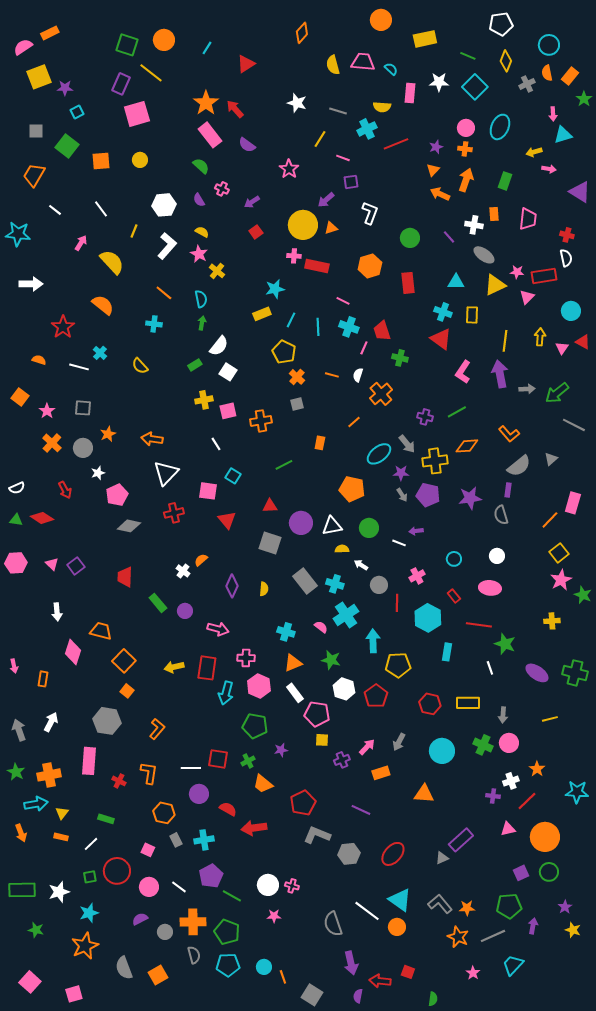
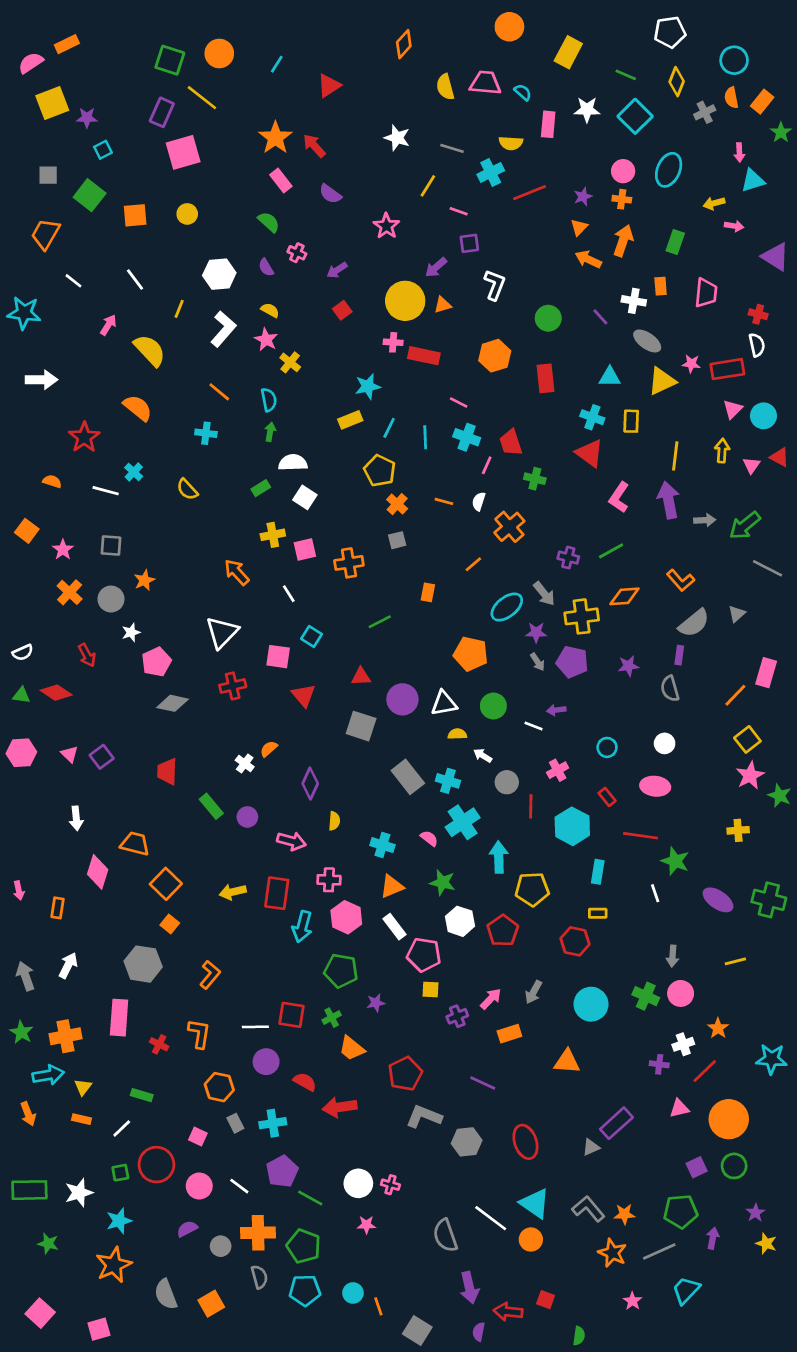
yellow rectangle: (425, 39) -> (568, 52), turned -50
pink rectangle: (210, 135) -> (281, 181), size x0.7
pink triangle: (527, 297) -> (733, 409), moved
white semicircle: (219, 346) -> (293, 463), turned -130
orange arrow: (152, 439) -> (237, 572), moved, turned 40
purple star: (470, 498) -> (628, 666), size x0.7
yellow semicircle: (264, 589) -> (334, 821), moved
yellow rectangle: (468, 703) -> (598, 913), moved, size x0.6
red ellipse: (393, 854) -> (525, 1142), turned -60

